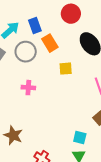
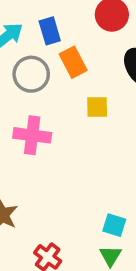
pink cross: (28, 88) -> (32, 135), size x1.5

